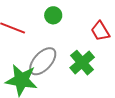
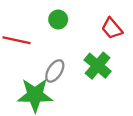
gray ellipse: (43, 61) -> (55, 71), size x0.7

